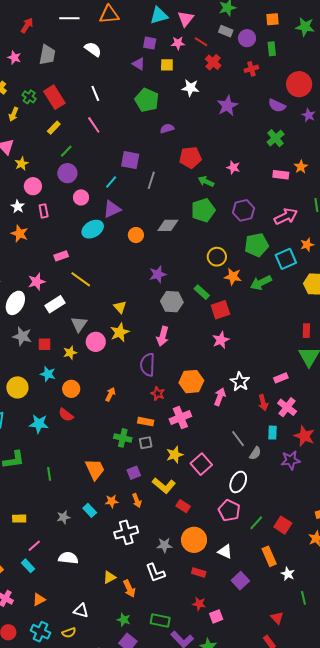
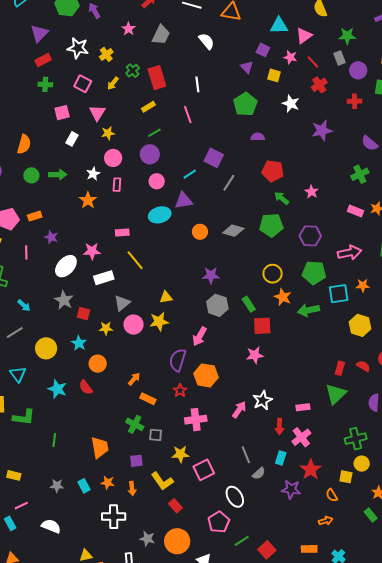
gray rectangle: (226, 31) -> (340, 58), turned 32
yellow triangle: (120, 307) -> (166, 297), turned 48
orange hexagon: (191, 382) -> (206, 375), moved
orange rectangle: (146, 422) -> (148, 399), moved
white ellipse: (238, 482) -> (235, 497), turned -70

